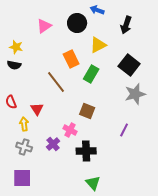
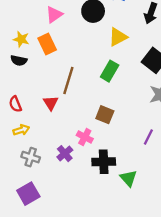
orange rectangle: (71, 59) -> (47, 44), moved
brown line: (56, 82) -> (68, 80), turned 55
red triangle: (37, 109) -> (51, 103), moved
yellow arrow: (24, 124) -> (21, 130), moved, turned 80
purple square: (22, 178) -> (28, 194), turned -30
green triangle: (93, 183) -> (128, 178), moved

